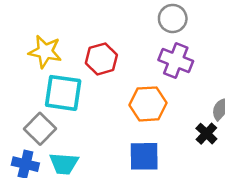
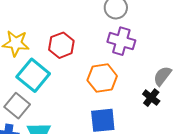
cyan square: (63, 93) -> (33, 75), turned 36

